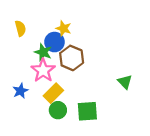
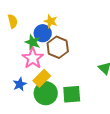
blue star: (20, 91) -> (20, 84), moved
green circle: (58, 110) -> (46, 93), size x1.5

